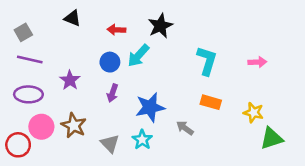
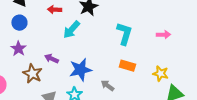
blue circle: (110, 62) -> (19, 23), moved
purple arrow: (113, 93) -> (51, 59), turned 96
brown star: (74, 125) -> (32, 74), moved

